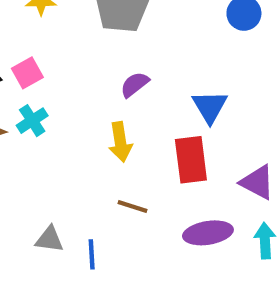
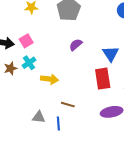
yellow arrow: (120, 142) -> (50, 79), moved, turned -72
brown line: (133, 206) -> (68, 105), moved

